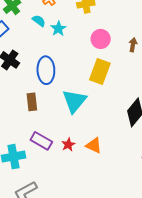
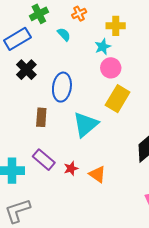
cyan star: (58, 29) -> (103, 47), moved
pink circle: (101, 39) -> (111, 68), moved

